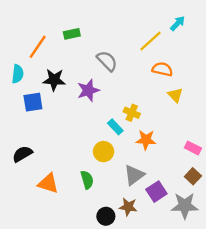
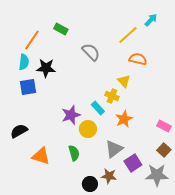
green rectangle: (72, 34) -> (61, 29), turned 40
cyan semicircle: (18, 74) -> (24, 62), moved
purple star: (88, 90) -> (71, 115), moved
yellow triangle: (175, 95) -> (124, 81), moved
orange star: (146, 140) -> (124, 119), turned -30

